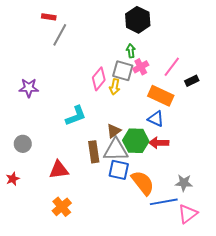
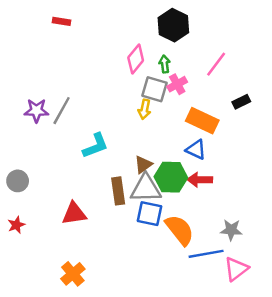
gray line: (60, 35) -> (62, 111), moved
pink line: (172, 67) -> (216, 64), moved
pink diamond: (99, 79) -> (136, 59), moved
gray circle: (23, 144) -> (18, 181), moved
orange cross: (62, 207) -> (73, 274), moved

